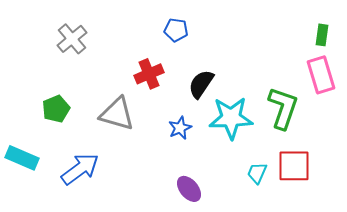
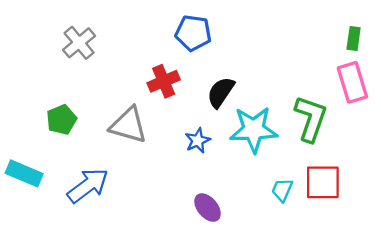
blue pentagon: (176, 30) -> (193, 33), size x1.4

